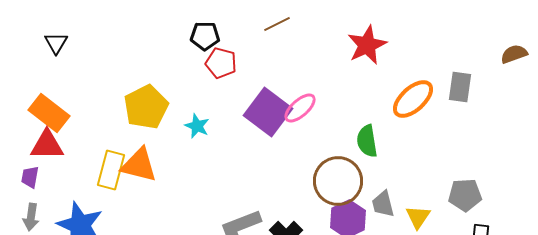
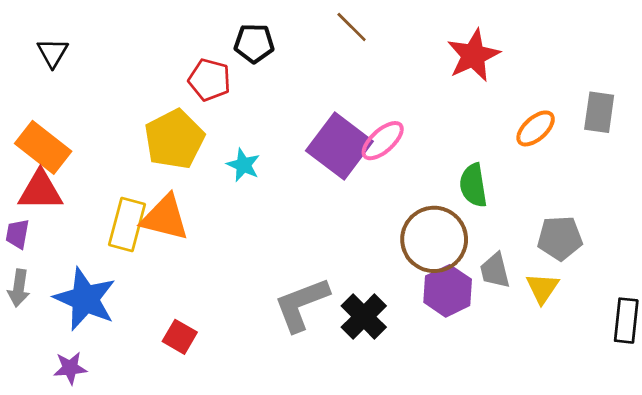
brown line: (277, 24) -> (352, 27), turned 72
red pentagon: (221, 63) -> (210, 80), moved
orange ellipse: (413, 99) -> (536, 128), size x0.7
gray pentagon: (465, 195) -> (560, 238), moved

